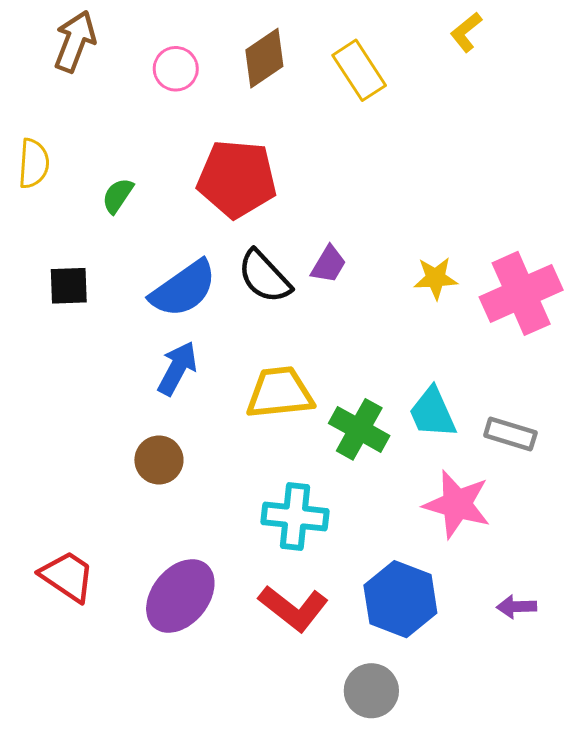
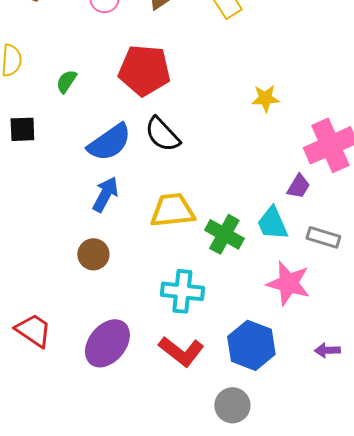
purple trapezoid: (329, 264) -> (298, 186), moved
yellow star: (436, 278) -> (265, 98), moved
black square: (69, 286) -> (22, 129), moved

